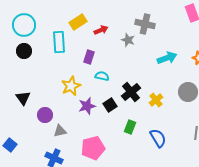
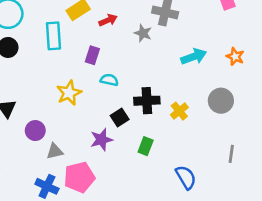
black cross: (131, 92) -> (147, 101), turned 36
purple star: (87, 106) -> (101, 140), moved
blue semicircle: (158, 138) -> (186, 177), moved
pink pentagon: (93, 148) -> (79, 177), moved

